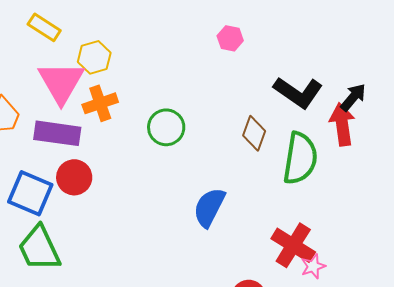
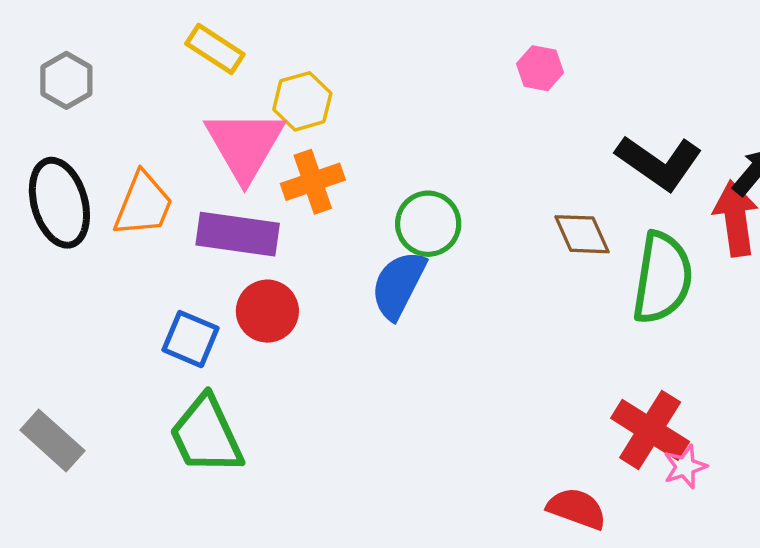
brown diamond: (254, 133) -> (582, 234), turned -44
blue square: (30, 193) -> (190, 339), size x0.7
blue semicircle: (209, 207) -> (398, 285), moved

